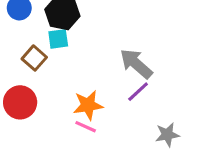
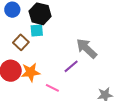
purple line: (138, 92) -> (71, 66), moved
orange star: (88, 105) -> (31, 72), moved

